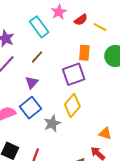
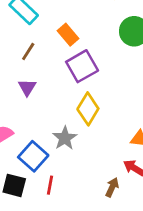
orange rectangle: (84, 53) -> (68, 35), moved, turned -35
blue square: (30, 108) -> (33, 156), moved

